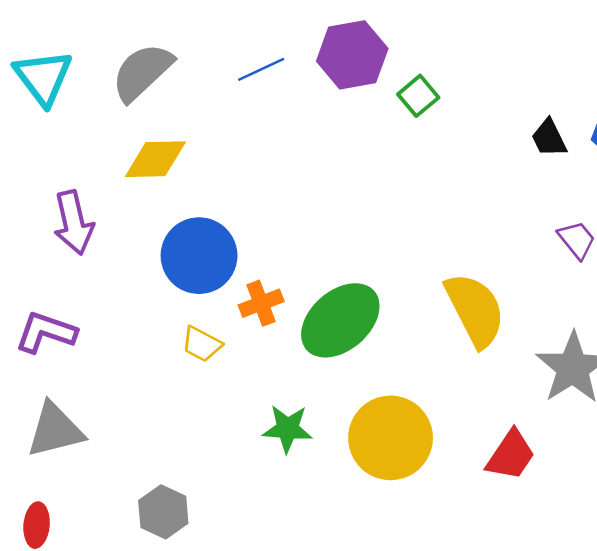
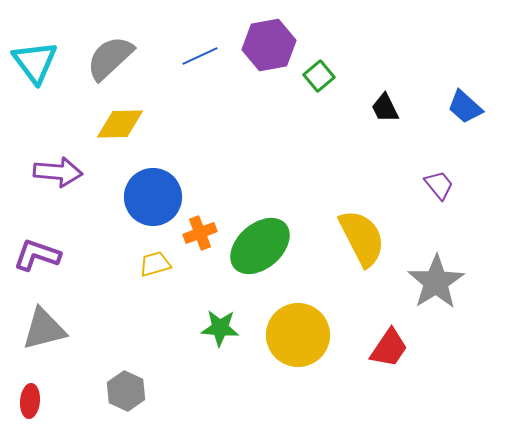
black trapezoid: (549, 138) -> (385, 108), moved
purple arrow: (74, 223) -> (58, 172), turned -72
yellow trapezoid: (202, 344) -> (155, 264), turned 136

